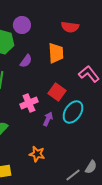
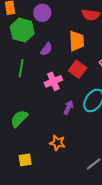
red square: (57, 92) -> (78, 69), moved
pink cross: (29, 103) -> (53, 81), moved

